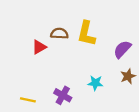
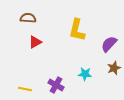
brown semicircle: (59, 34) -> (28, 18), moved

